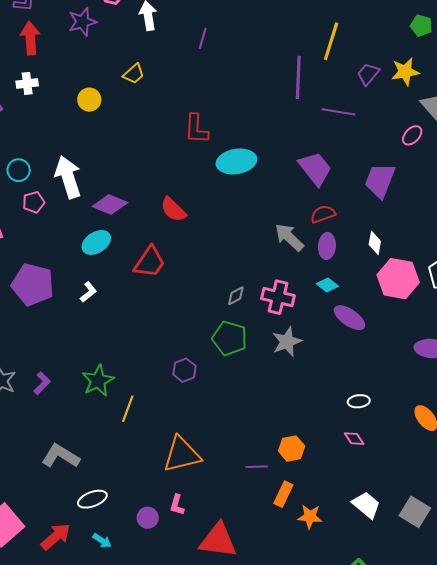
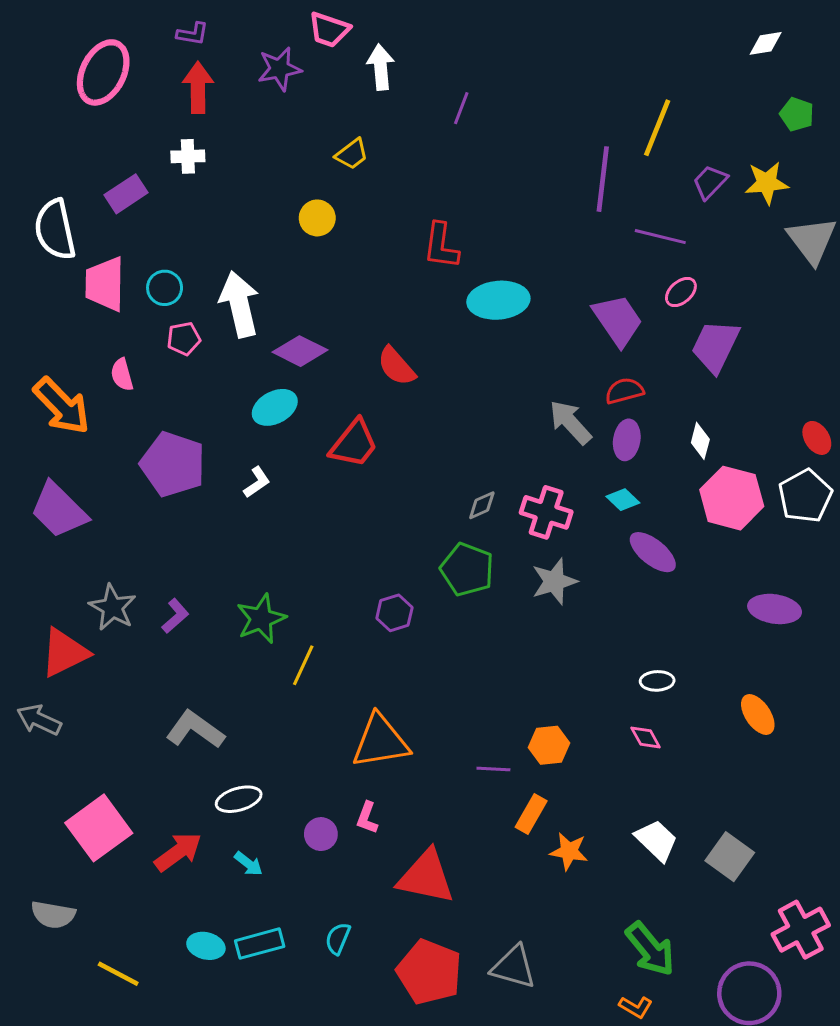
yellow circle: (89, 100) -> (317, 218), moved
pink ellipse: (412, 135) -> (681, 292), moved

